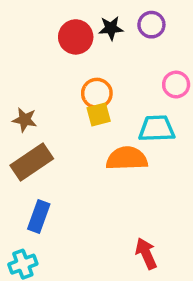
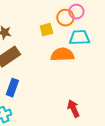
pink circle: (176, 85) -> (76, 12), moved
orange circle: (97, 93) -> (65, 18), moved

